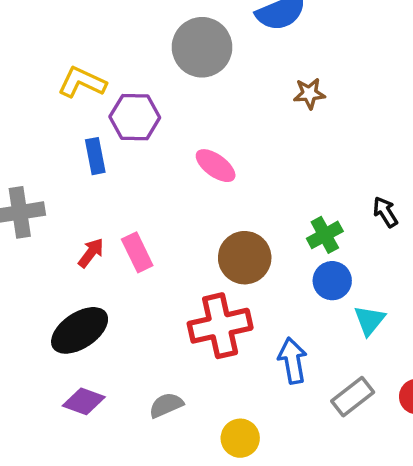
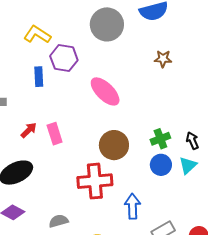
pink ellipse: (216, 166) -> (105, 91), size x1.4
black arrow: (385, 212) -> (192, 141), moved
cyan triangle: (369, 320) -> (188, 165), moved

